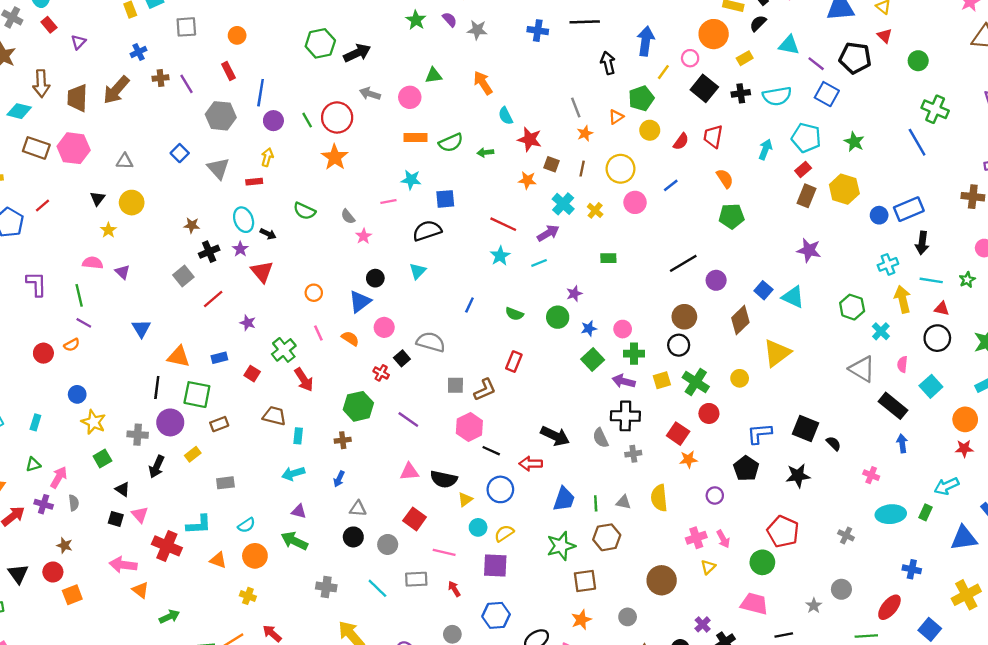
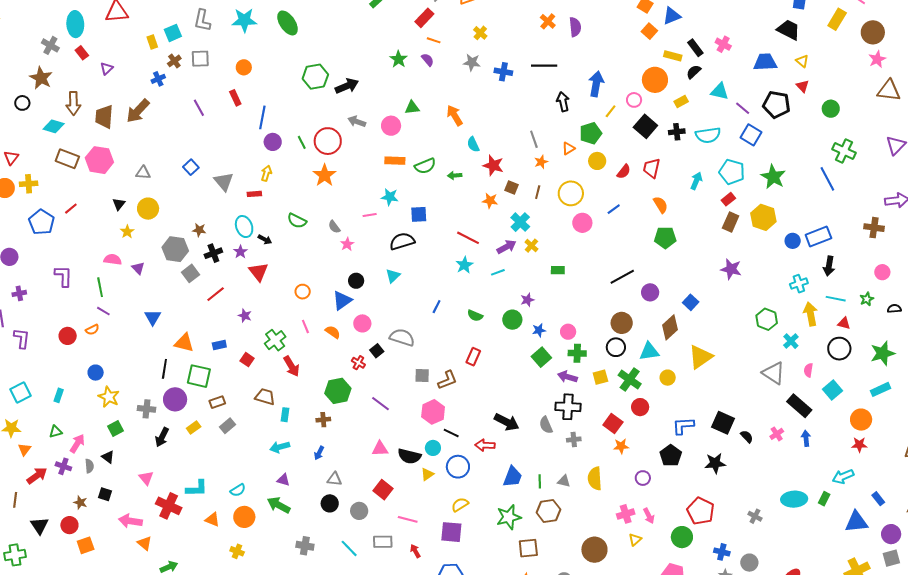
gray star: (477, 30) -> (472, 62), moved
brown cross: (160, 78) -> (174, 61), moved, turned -32
gray hexagon: (221, 116) -> (175, 249), moved
green star: (854, 142) -> (773, 177), size x1.4
yellow cross: (595, 210) -> (531, 246), moved
cyan triangle: (793, 297) -> (649, 352), moved, turned -35
pink cross: (871, 475) -> (777, 434), moved, turned 32
gray rectangle: (225, 483) -> (228, 426), moved, turned -35
black triangle: (123, 489) -> (108, 457), moved
black square: (116, 519) -> (105, 494), moved
cyan circle: (478, 527) -> (433, 448), moved
blue cross: (912, 569) -> (722, 552), moved

